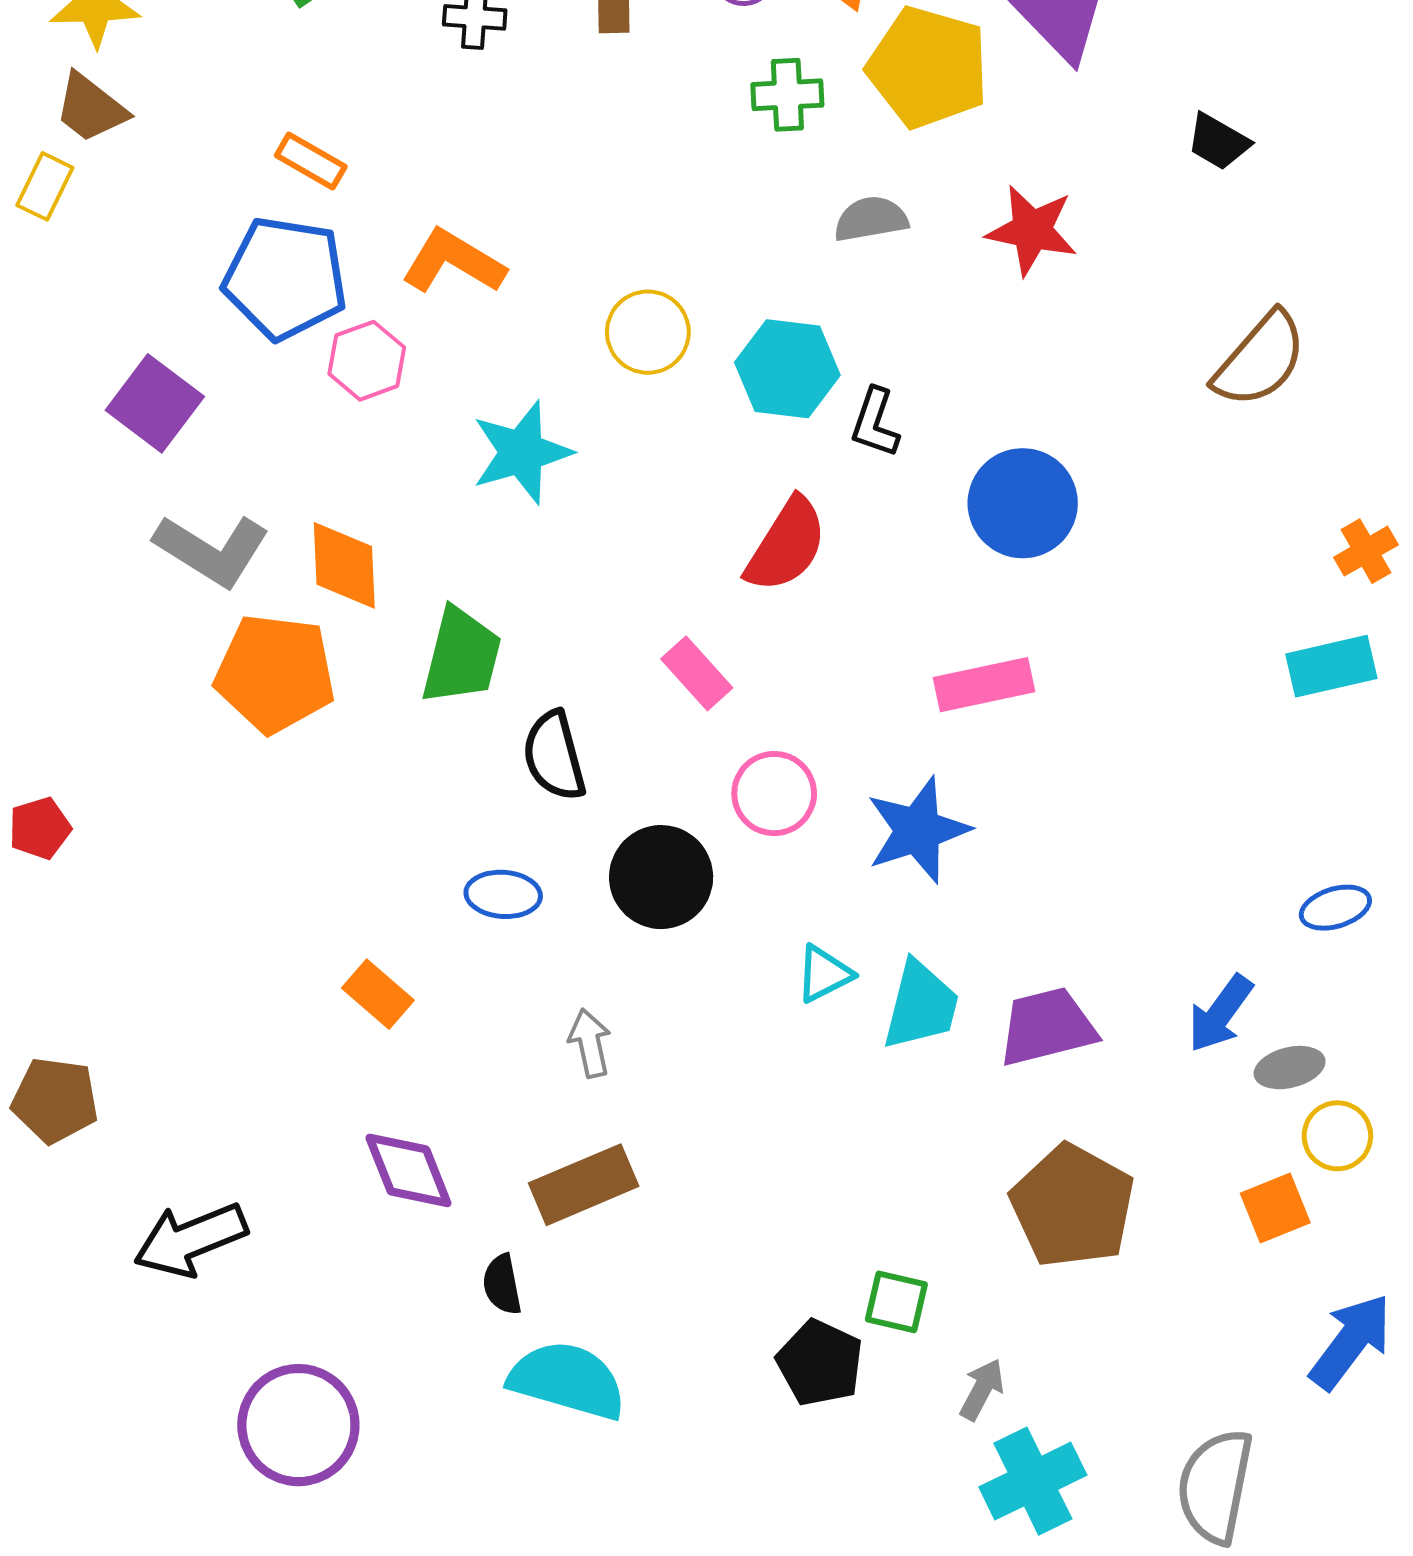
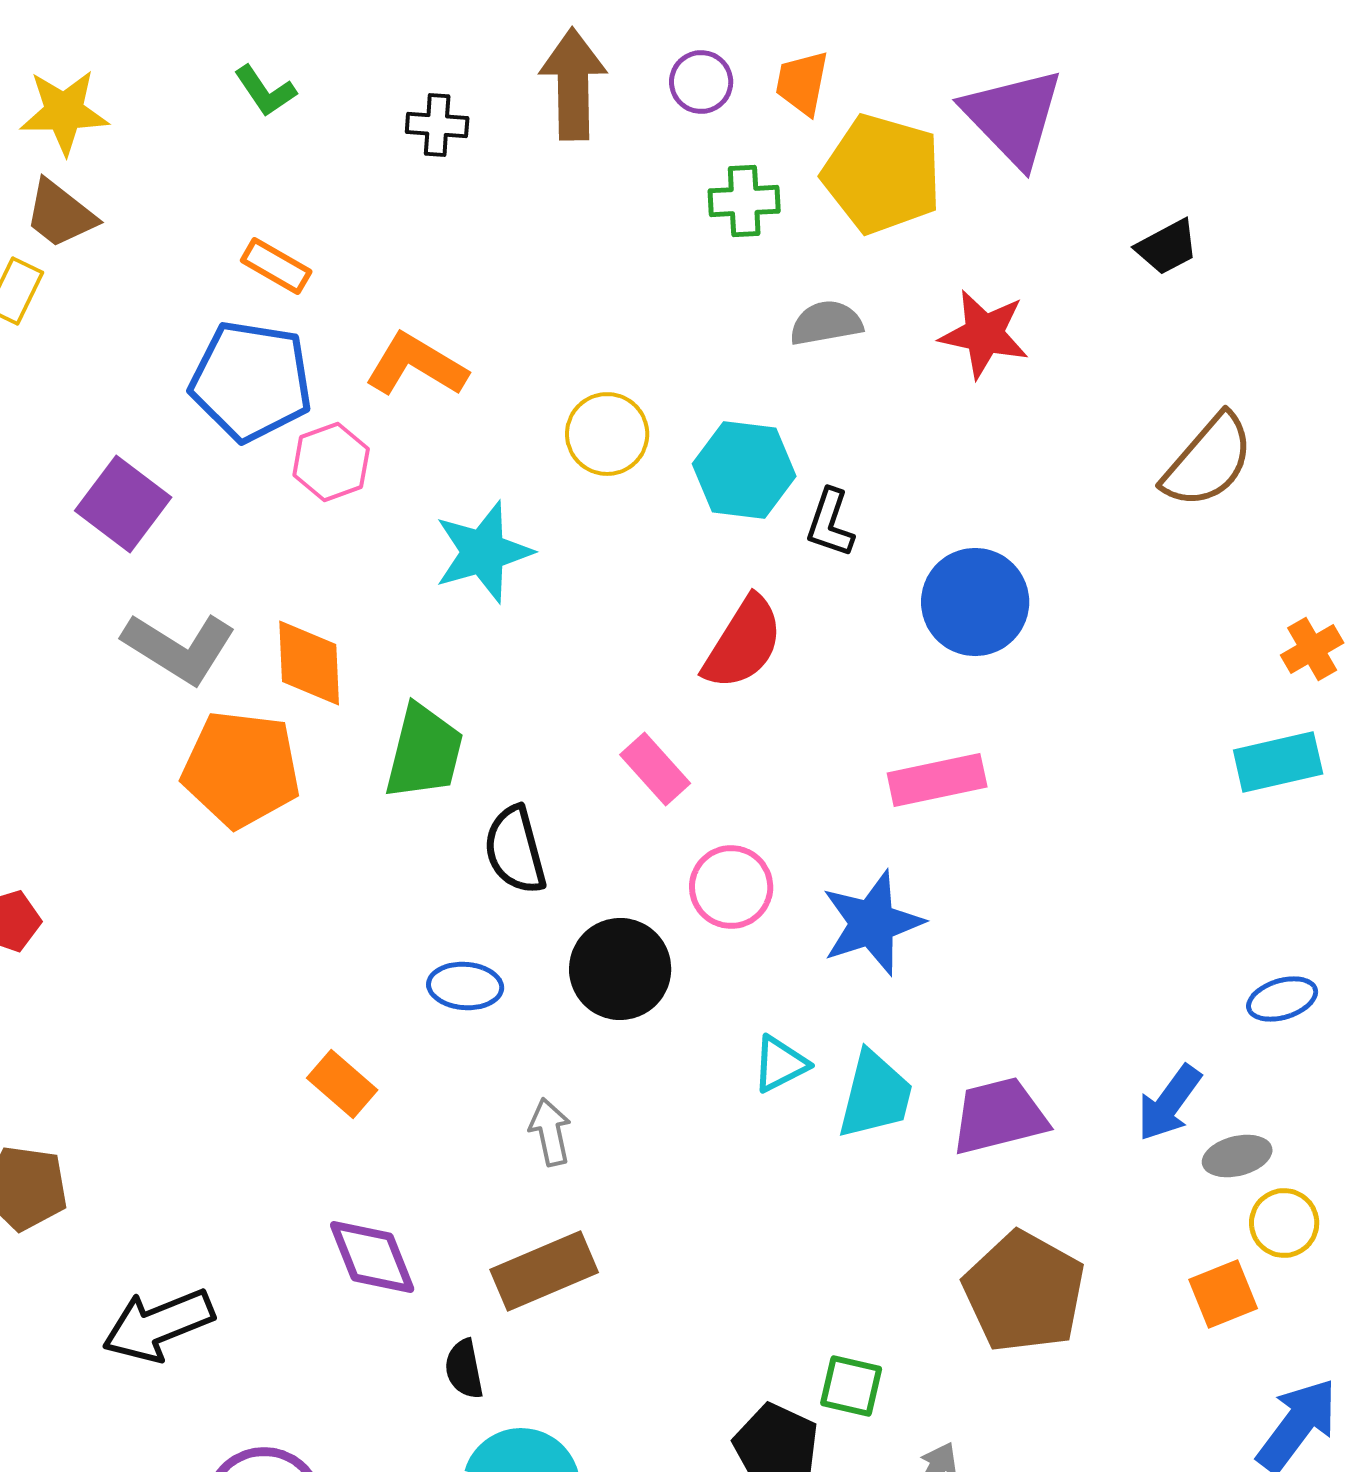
black trapezoid: (1218, 142) -> (1167, 247), turned -58

